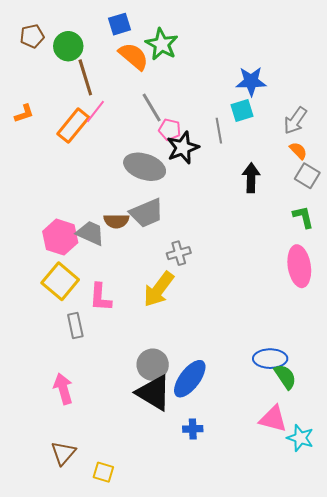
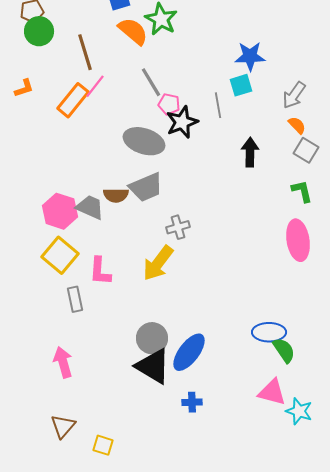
green circle: (68, 46) -> (39, 31), moved

